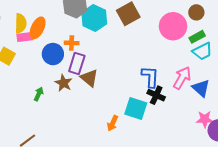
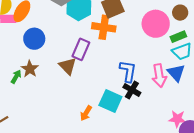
orange cross: (72, 43) -> (104, 27), moved, size x1.6
purple rectangle: (77, 64) -> (81, 49), moved
pink arrow: (182, 78) -> (159, 76), turned 135
brown star: (64, 83) -> (30, 69), moved
blue triangle: (201, 88) -> (176, 73), moved

